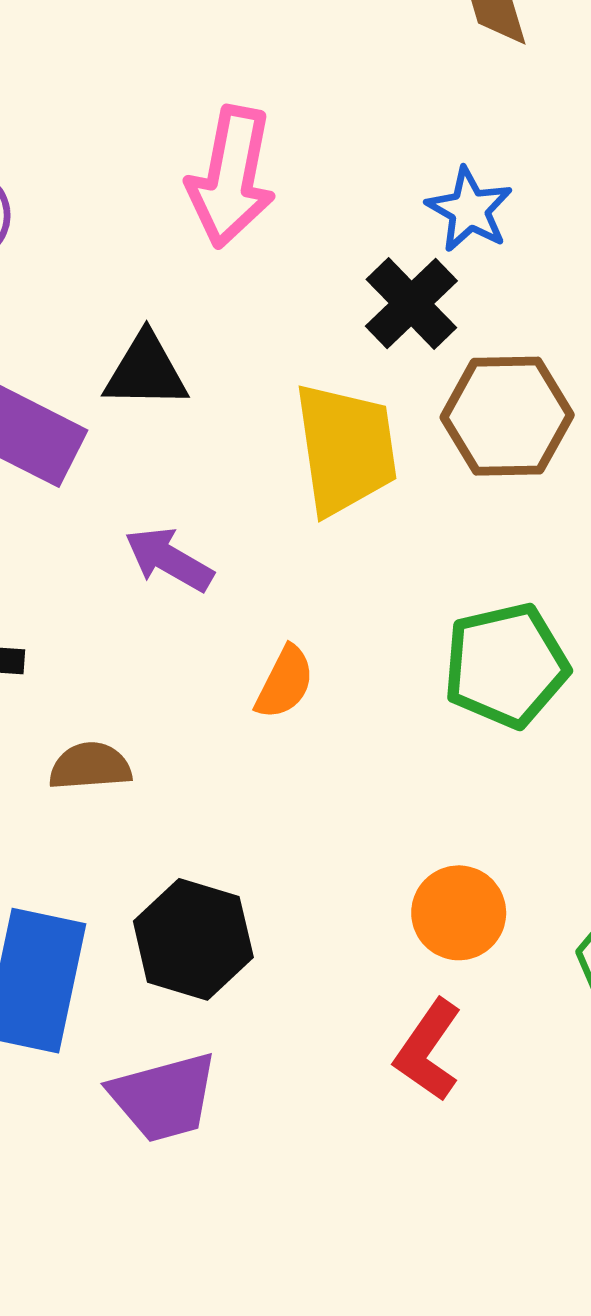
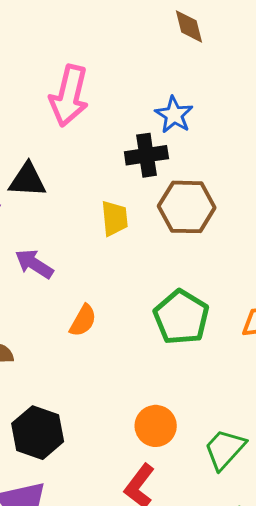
black cross: (411, 303) -> (146, 155), turned 33
yellow trapezoid: (346, 449) -> (115, 218), size x0.6
green pentagon: (506, 665) -> (181, 317), turned -30

